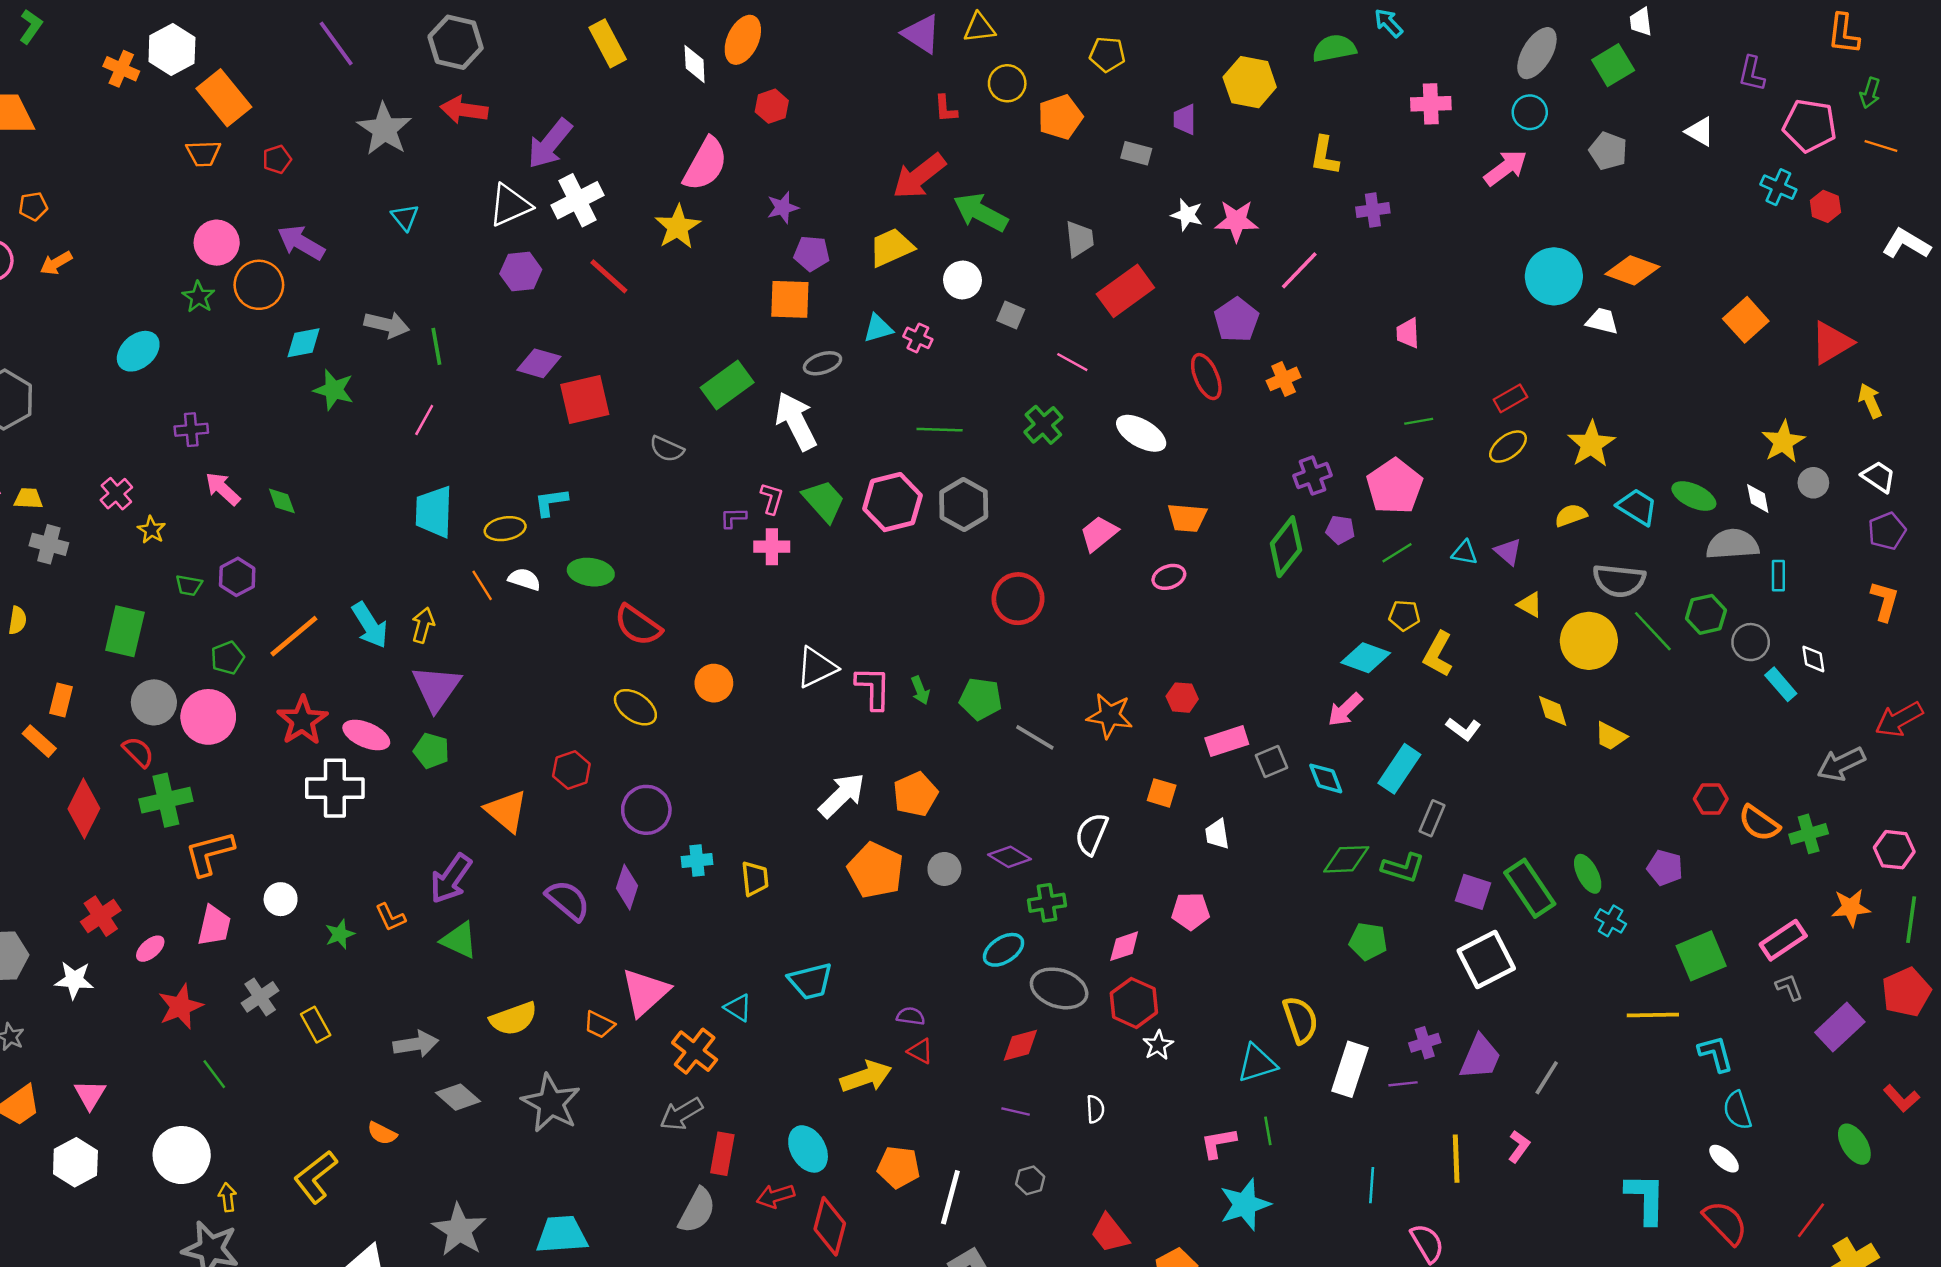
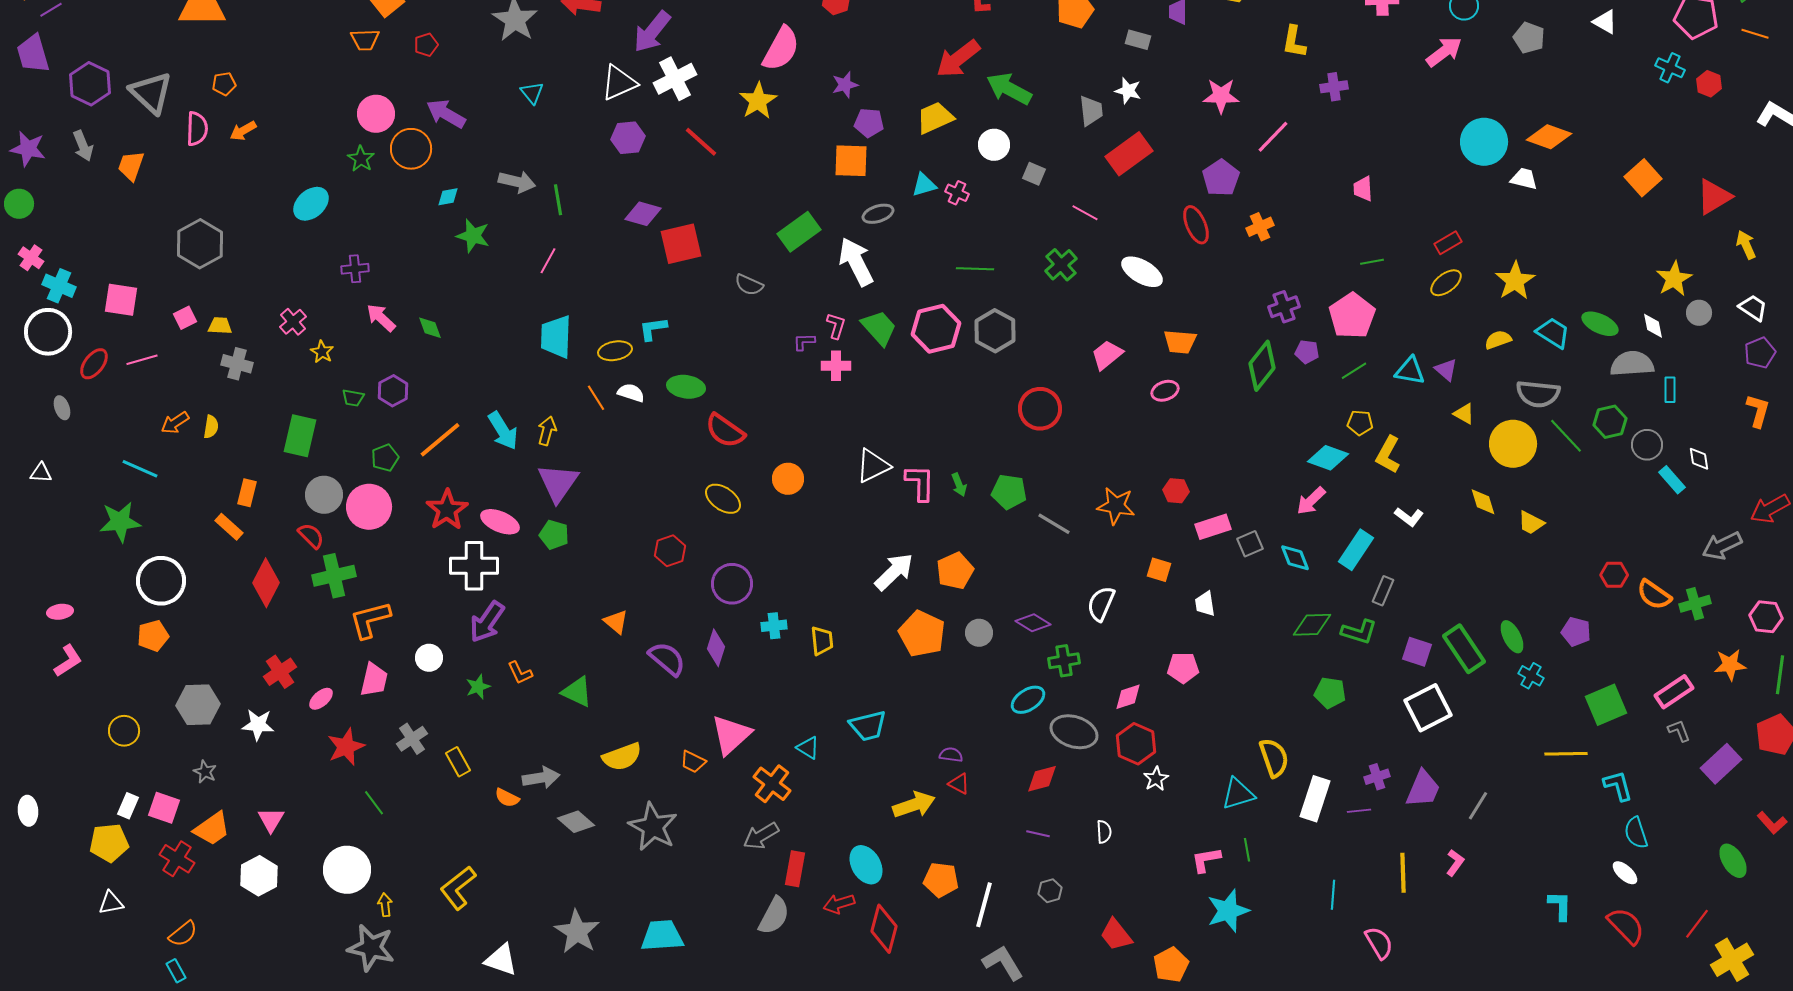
white star: (1187, 215) -> (1128, 91), moved
cyan diamond: (304, 343) -> (448, 197), size x0.7
cyan triangle: (1465, 553) -> (1410, 371), size x1.4
orange triangle: (506, 811) -> (616, 622), moved, size x0.7
purple arrow: (451, 879) -> (487, 622), moved
orange semicircle: (382, 1133) -> (507, 798), moved
cyan L-shape: (1646, 1198) -> (1560, 906), size x0.7

